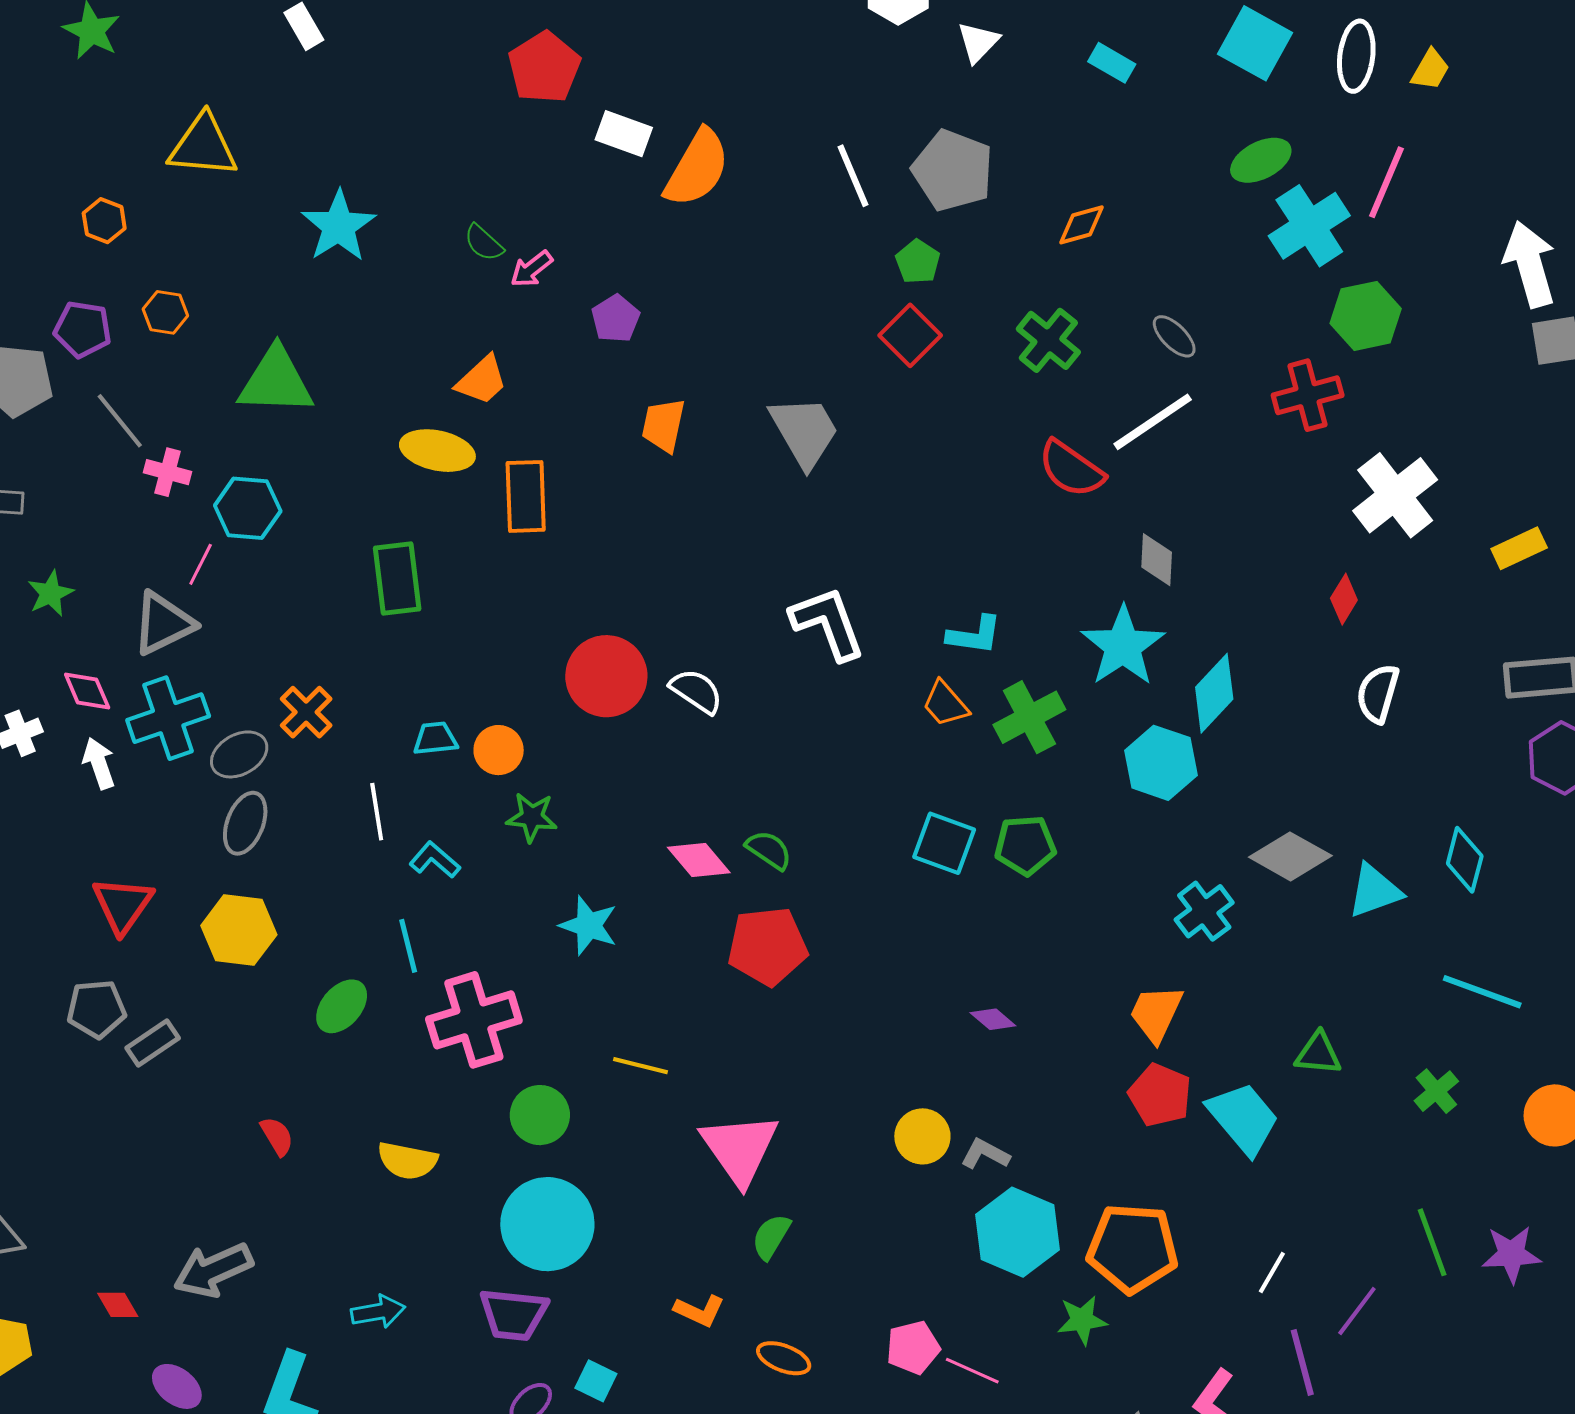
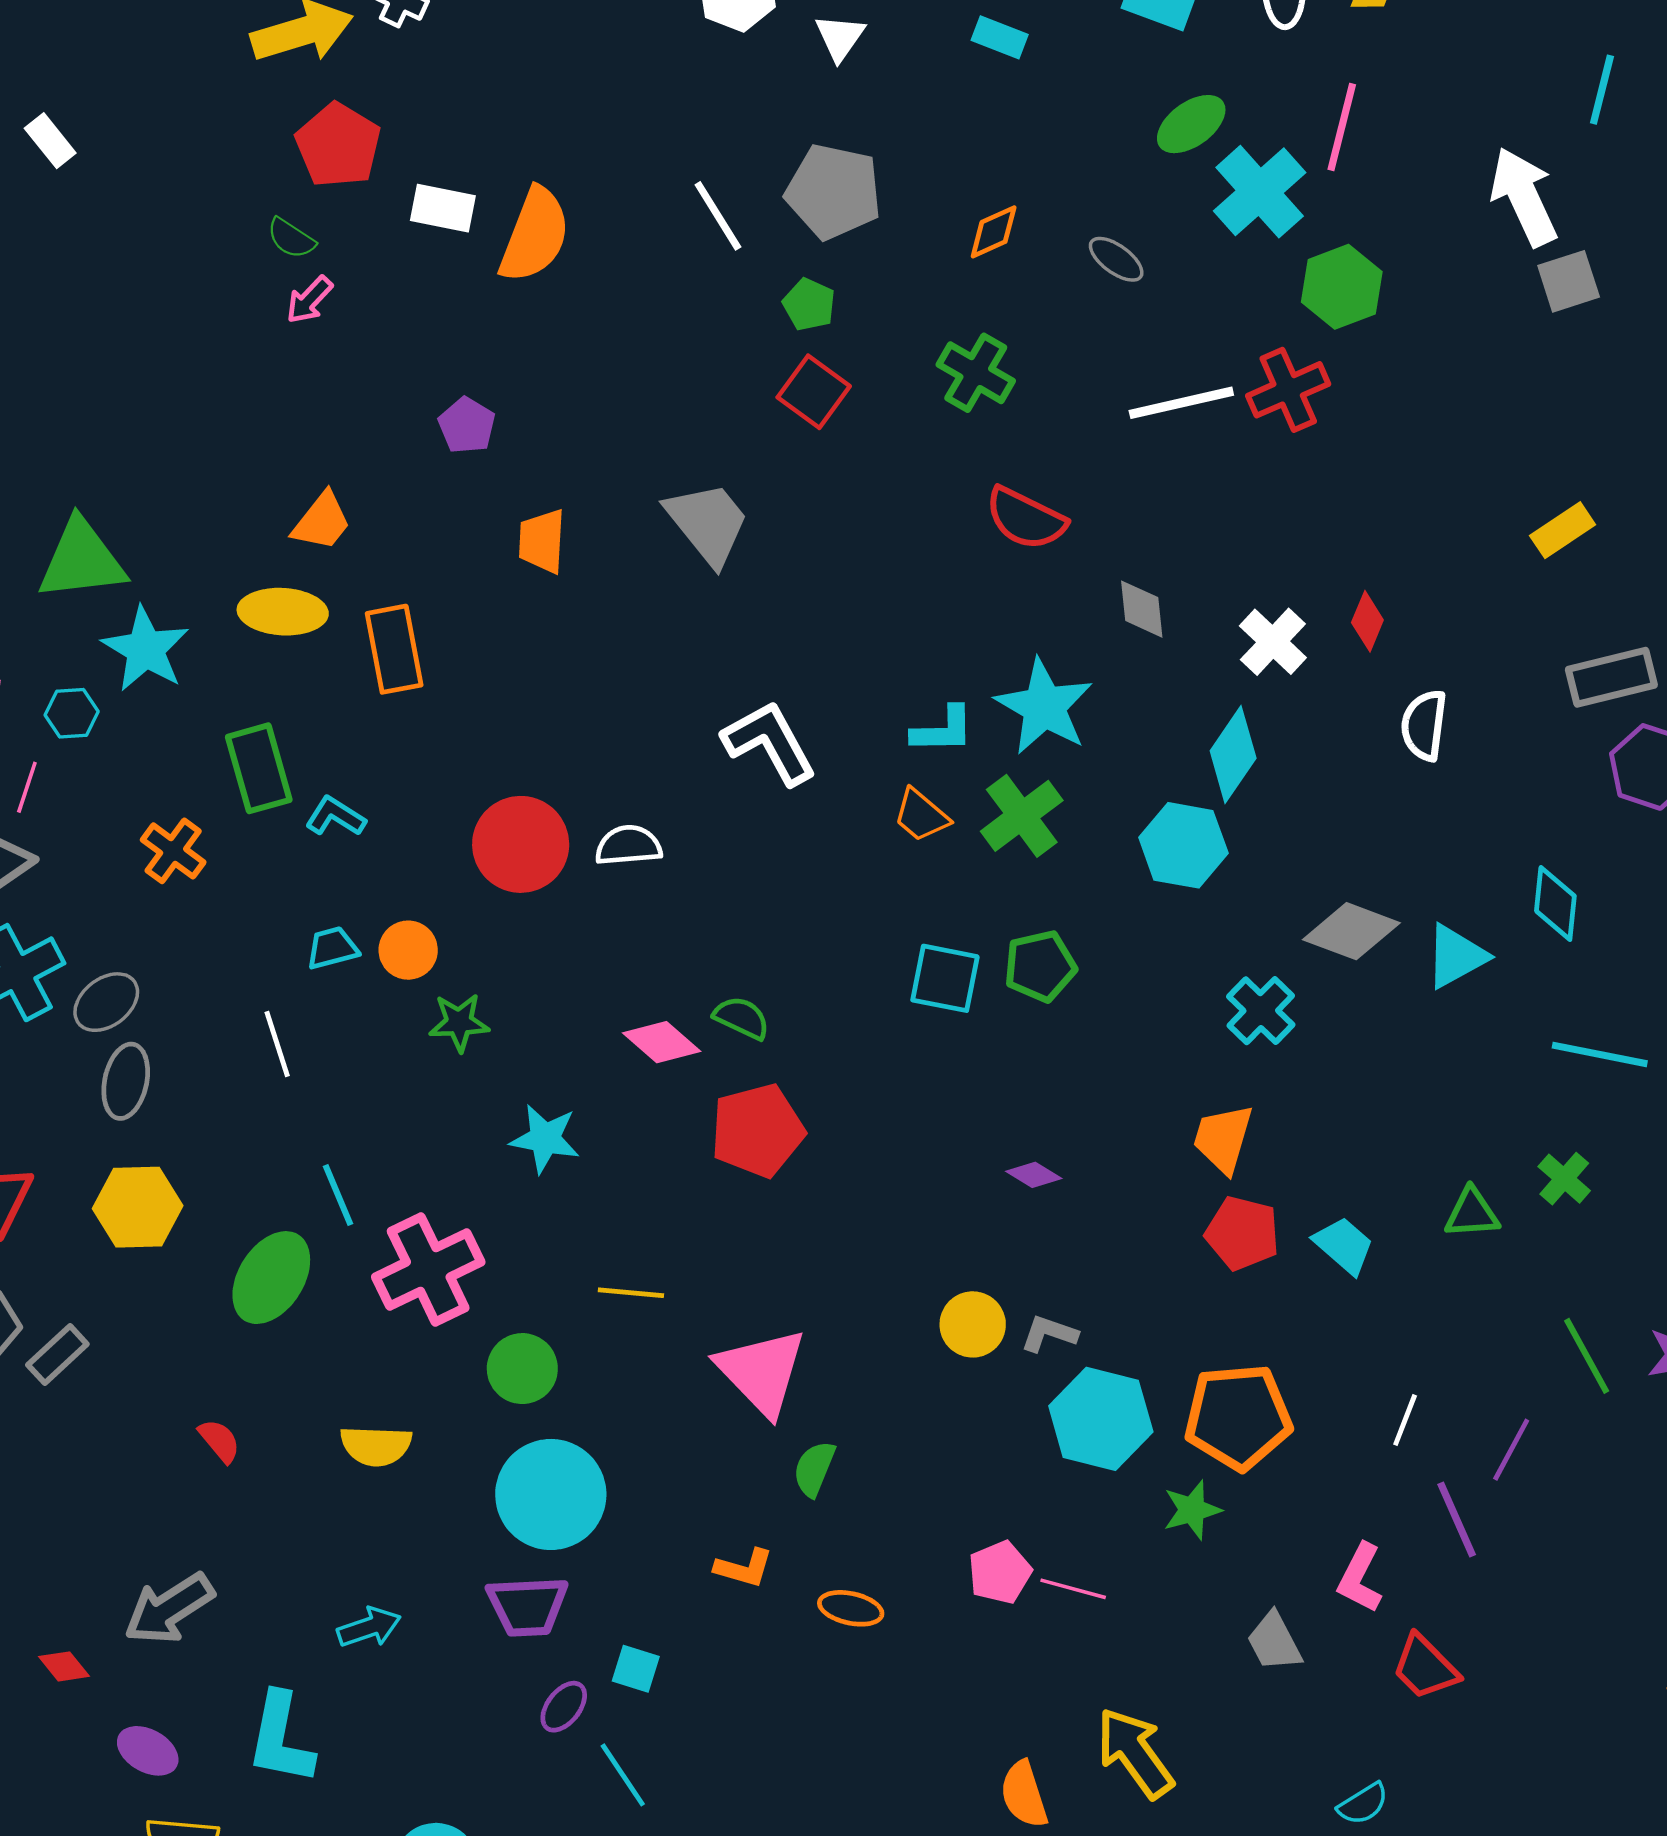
cyan star: (339, 226) -> (146, 649), moved
green semicircle: (484, 243) -> (291, 238), moved
pink arrow: (532, 269) -> (309, 300), moved
gray ellipse: (1174, 336) -> (1116, 259), moved
white line: (1153, 422) -> (1181, 403), moved, turned 30
white cross: (1395, 495) -> (1273, 642), moved, size x0.7
cyan hexagon: (248, 508) -> (72, 713), size x0.7
cyan star: (1123, 646) -> (1044, 707), moved
white semicircle: (696, 691) -> (628, 846), turned -30
orange cross: (306, 712) -> (173, 851), moved
cyan L-shape: (435, 860) -> (335, 816), moved
green ellipse: (342, 1006) -> (271, 1278), size x1.4
green triangle: (1318, 1054) -> (1472, 1213), moved
cyan trapezoid: (1243, 1118) -> (1344, 1245), size x0.7

